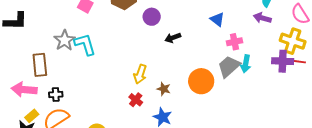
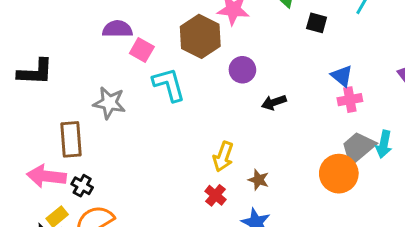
gray star: (65, 40) -> (109, 103), turned -30
pink cross: (234, 42) -> (350, 100), moved
cyan L-shape: (85, 44) -> (169, 85), moved
orange circle: (201, 81) -> (339, 174), moved
black cross: (56, 94) -> (82, 186), moved, turned 32

